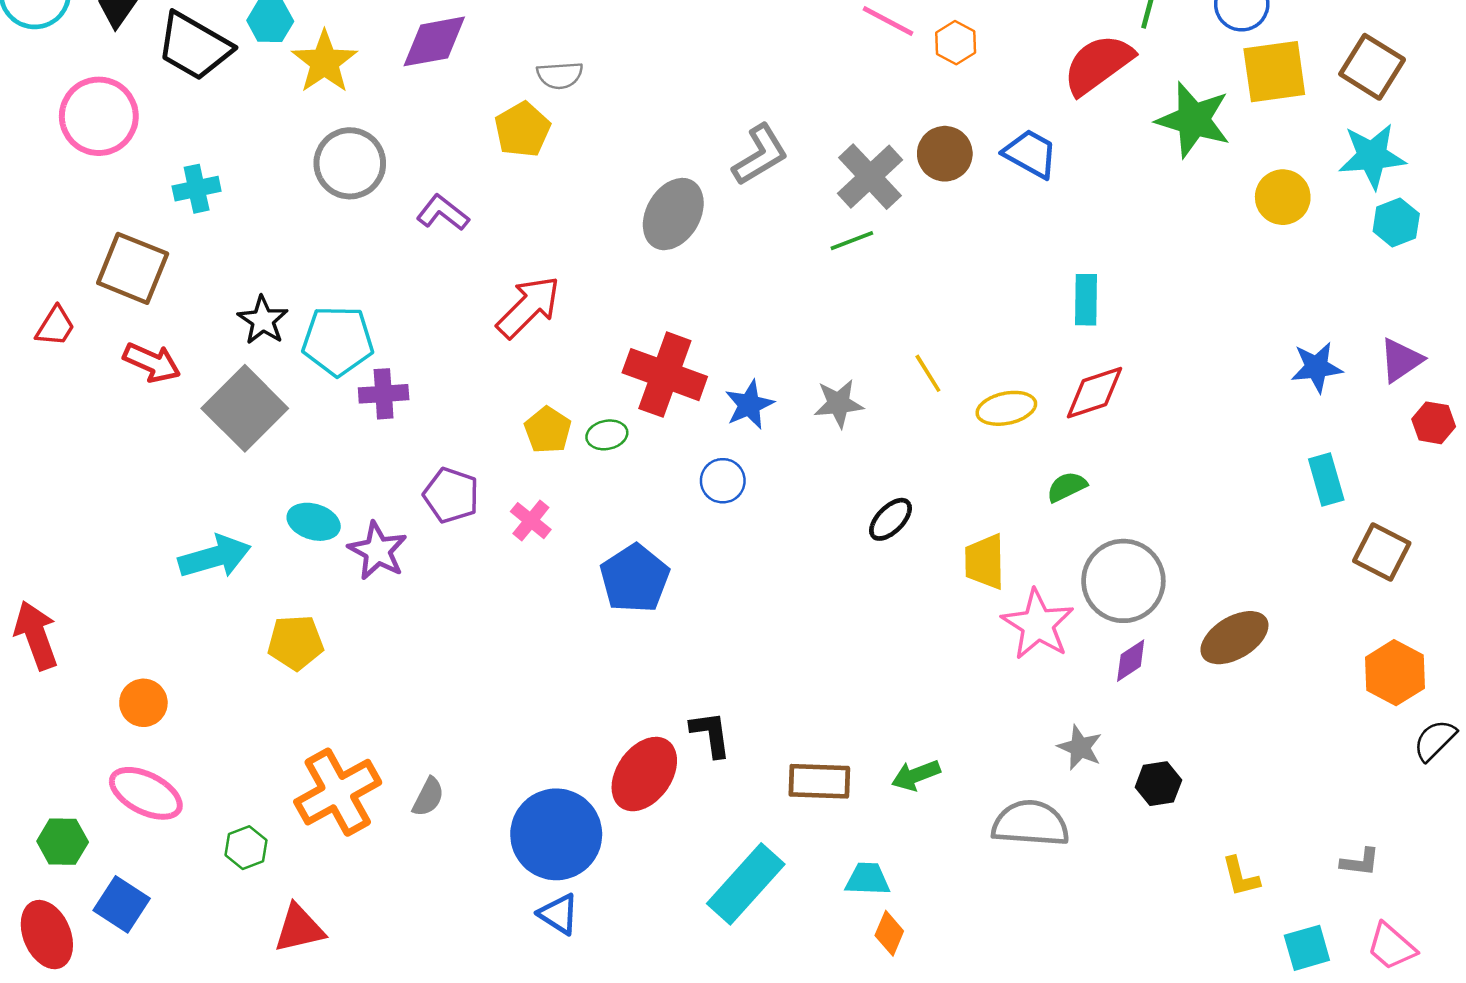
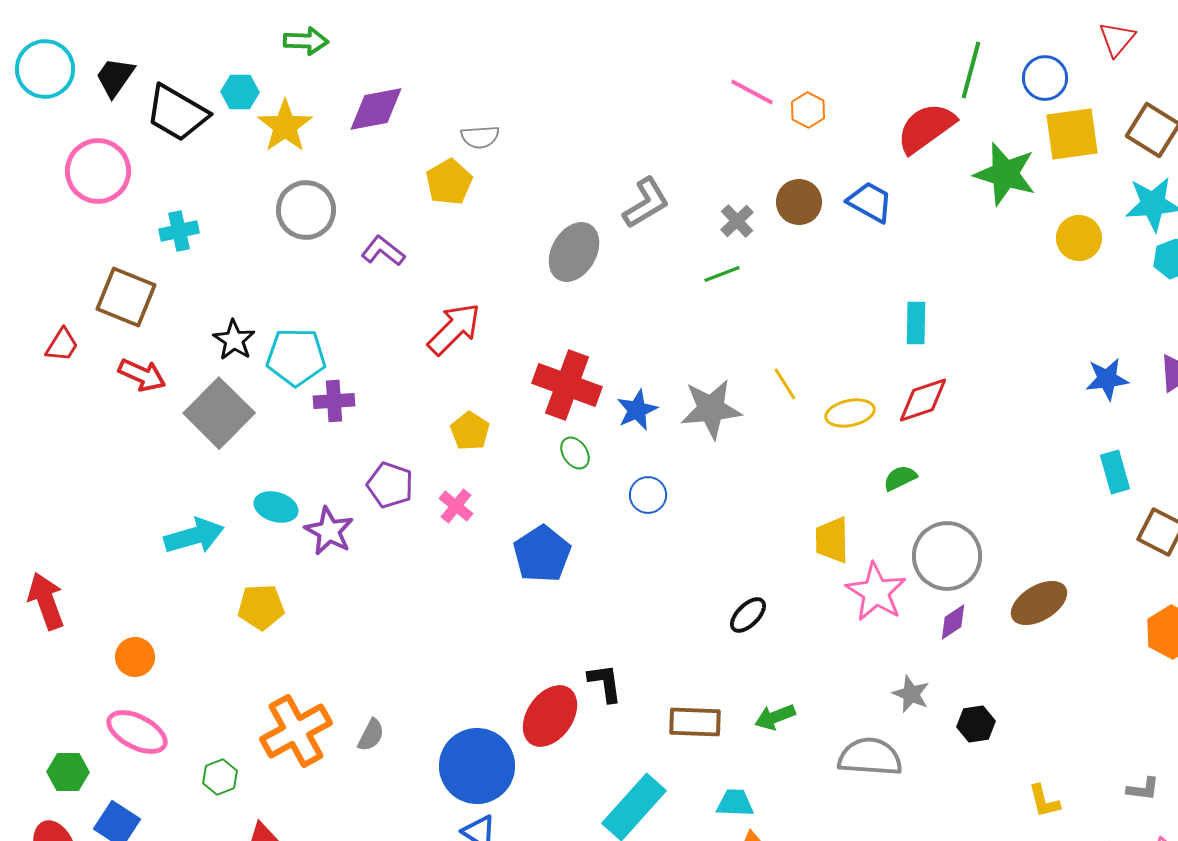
gray cross: (870, 177) -> (737, 221), size x0.6
gray star: (839, 404) -> (711, 409), size x1.5
green ellipse: (607, 435) -> (575, 453), moved, turned 68
blue circle: (723, 481) -> (648, 495), moved
black ellipse: (891, 519) -> (748, 615), moved

